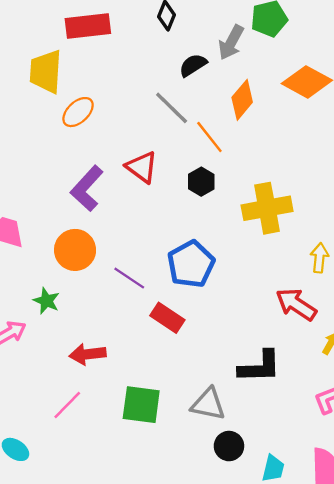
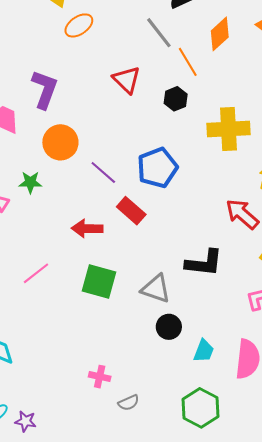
purple L-shape: (87, 188) -> (45, 89), moved, turned 150
green star: (46, 301) -> (30, 182), turned -30
red arrow: (88, 354) -> (87, 228), moved

